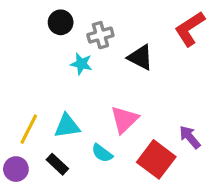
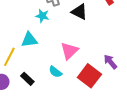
cyan triangle: (67, 126) -> (29, 40), moved

